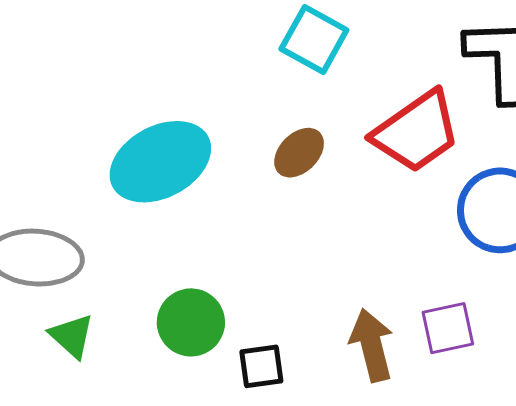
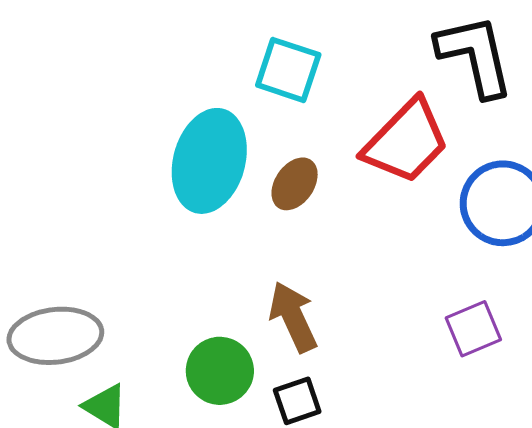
cyan ellipse: (160, 162) -> (209, 161), moved, turned -36
brown arrow: (372, 345) -> (293, 317), moved

